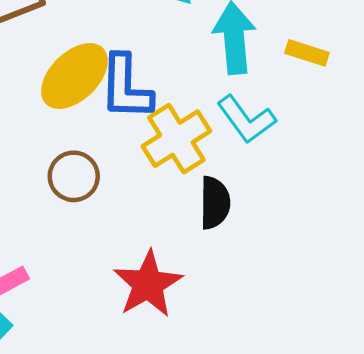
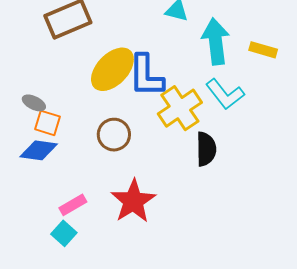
red star: (148, 284) -> (133, 201), moved

